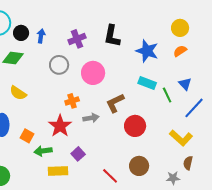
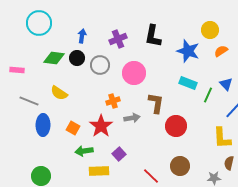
yellow circle: (180, 28) -> (210, 30), moved
black circle: (21, 33) -> (77, 58), moved
green line: (167, 95) -> (208, 95), turned 49
brown L-shape: (115, 103) -> (156, 103), turned 125
orange square: (27, 136) -> (73, 128), moved
yellow L-shape: (181, 138) -> (222, 138), turned 45

